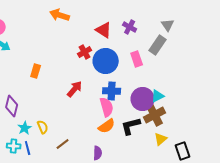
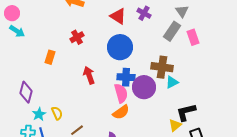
red cross: (85, 52) -> (77, 37), moved
pink rectangle: (137, 59) -> (193, 37), moved
red arrow: (75, 89) -> (89, 75), turned -60
purple circle: (143, 99) -> (144, 87), moved
brown cross: (155, 115) -> (162, 67), moved, turned 35
black L-shape: (131, 126) -> (186, 112), moved

